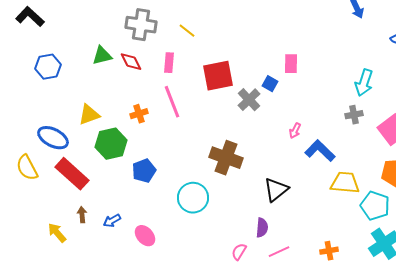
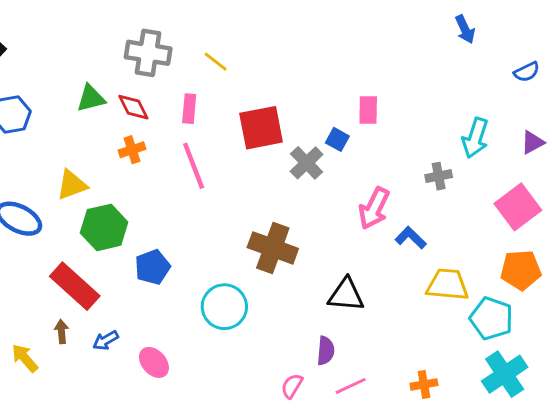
orange cross: (139, 114) -> (132, 150), moved
gray cross: (354, 115) -> (439, 176), moved
pink arrow: (295, 131) -> (374, 208), size x1.8
blue L-shape: (320, 151) -> (411, 238), size x0.7
red rectangle: (72, 174) -> (75, 286), moved
black triangle: (276, 190) -> (346, 295), turned 44

